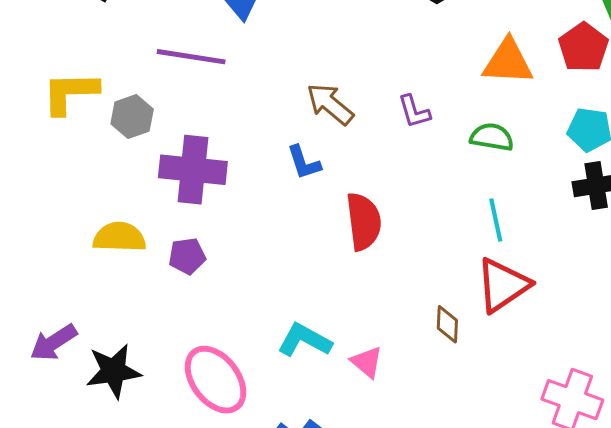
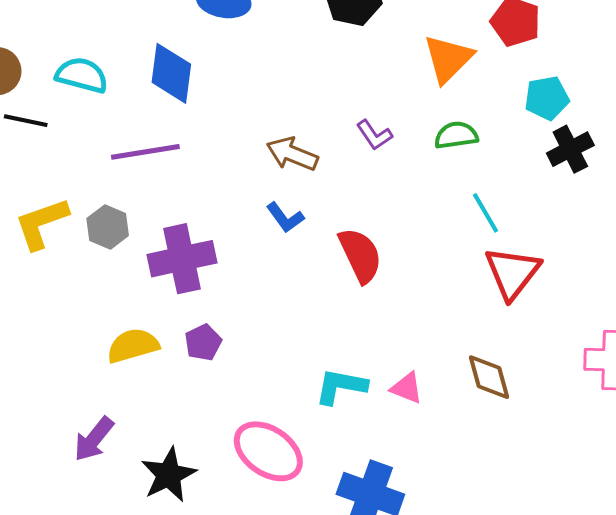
orange triangle: (508, 62) -> (448, 59), turned -30
brown diamond: (447, 324) -> (489, 377), moved, size x1.4
purple arrow: (53, 342) -> (94, 439), moved

